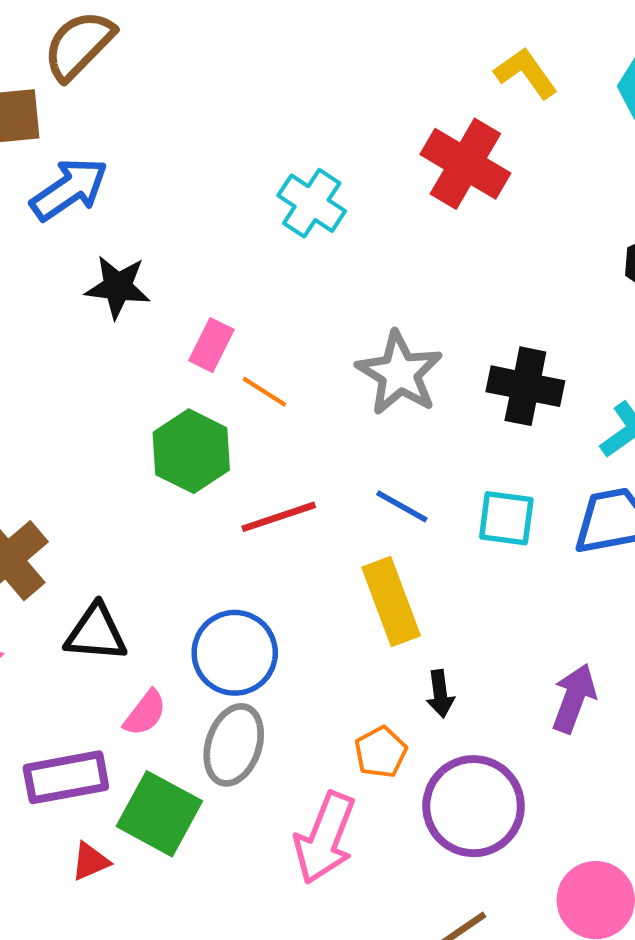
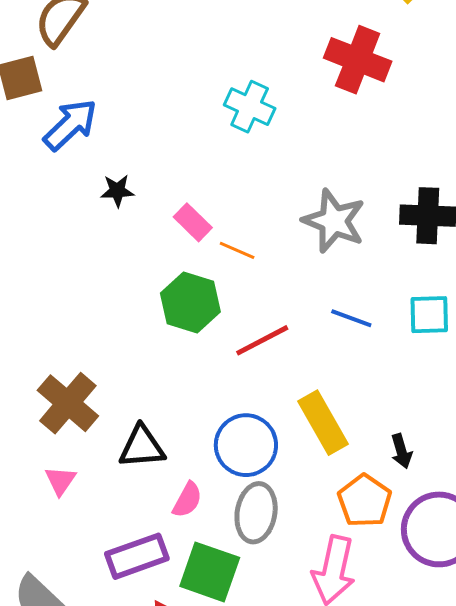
black star: (118, 287) -> (117, 191), size x0.7
pink rectangle: (211, 345) -> (193, 222), turned -63
yellow rectangle: (391, 601) -> (323, 423), moved
orange pentagon: (381, 752) -> (365, 501), size x1.4

